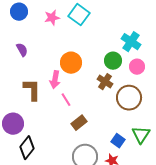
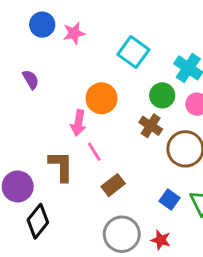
blue circle: (19, 12) -> (42, 25), moved
cyan square: (79, 15) -> (133, 52), moved
brown L-shape: (32, 90) -> (61, 166), moved
blue square: (118, 141) -> (169, 199), moved

